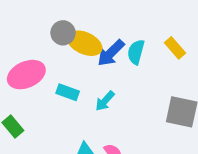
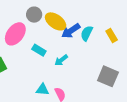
gray circle: (63, 33) -> (34, 15), moved
pink ellipse: (26, 75) -> (15, 34), turned -40

